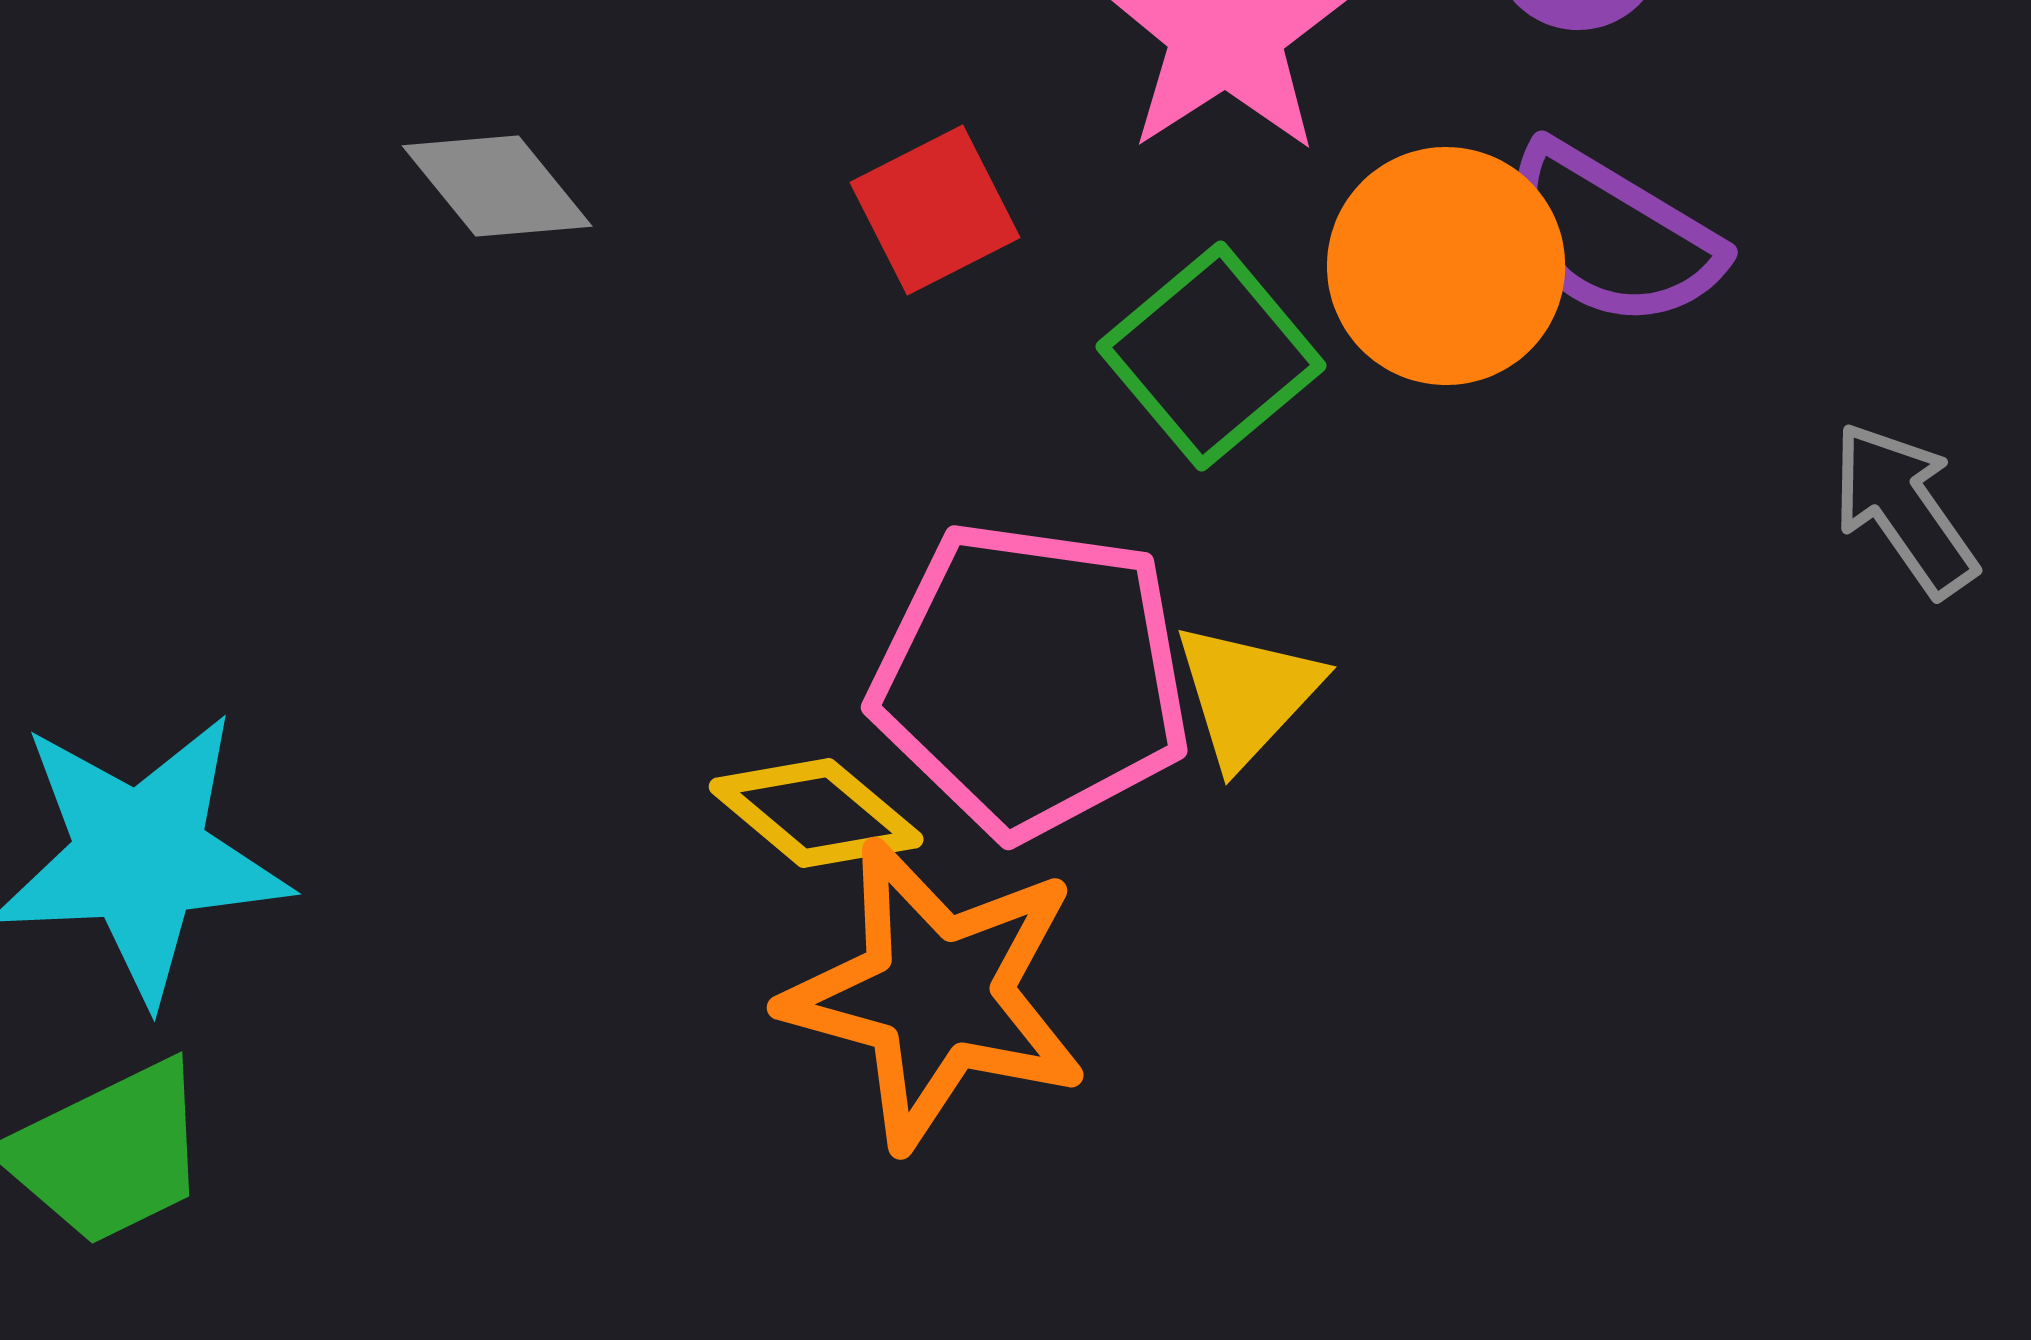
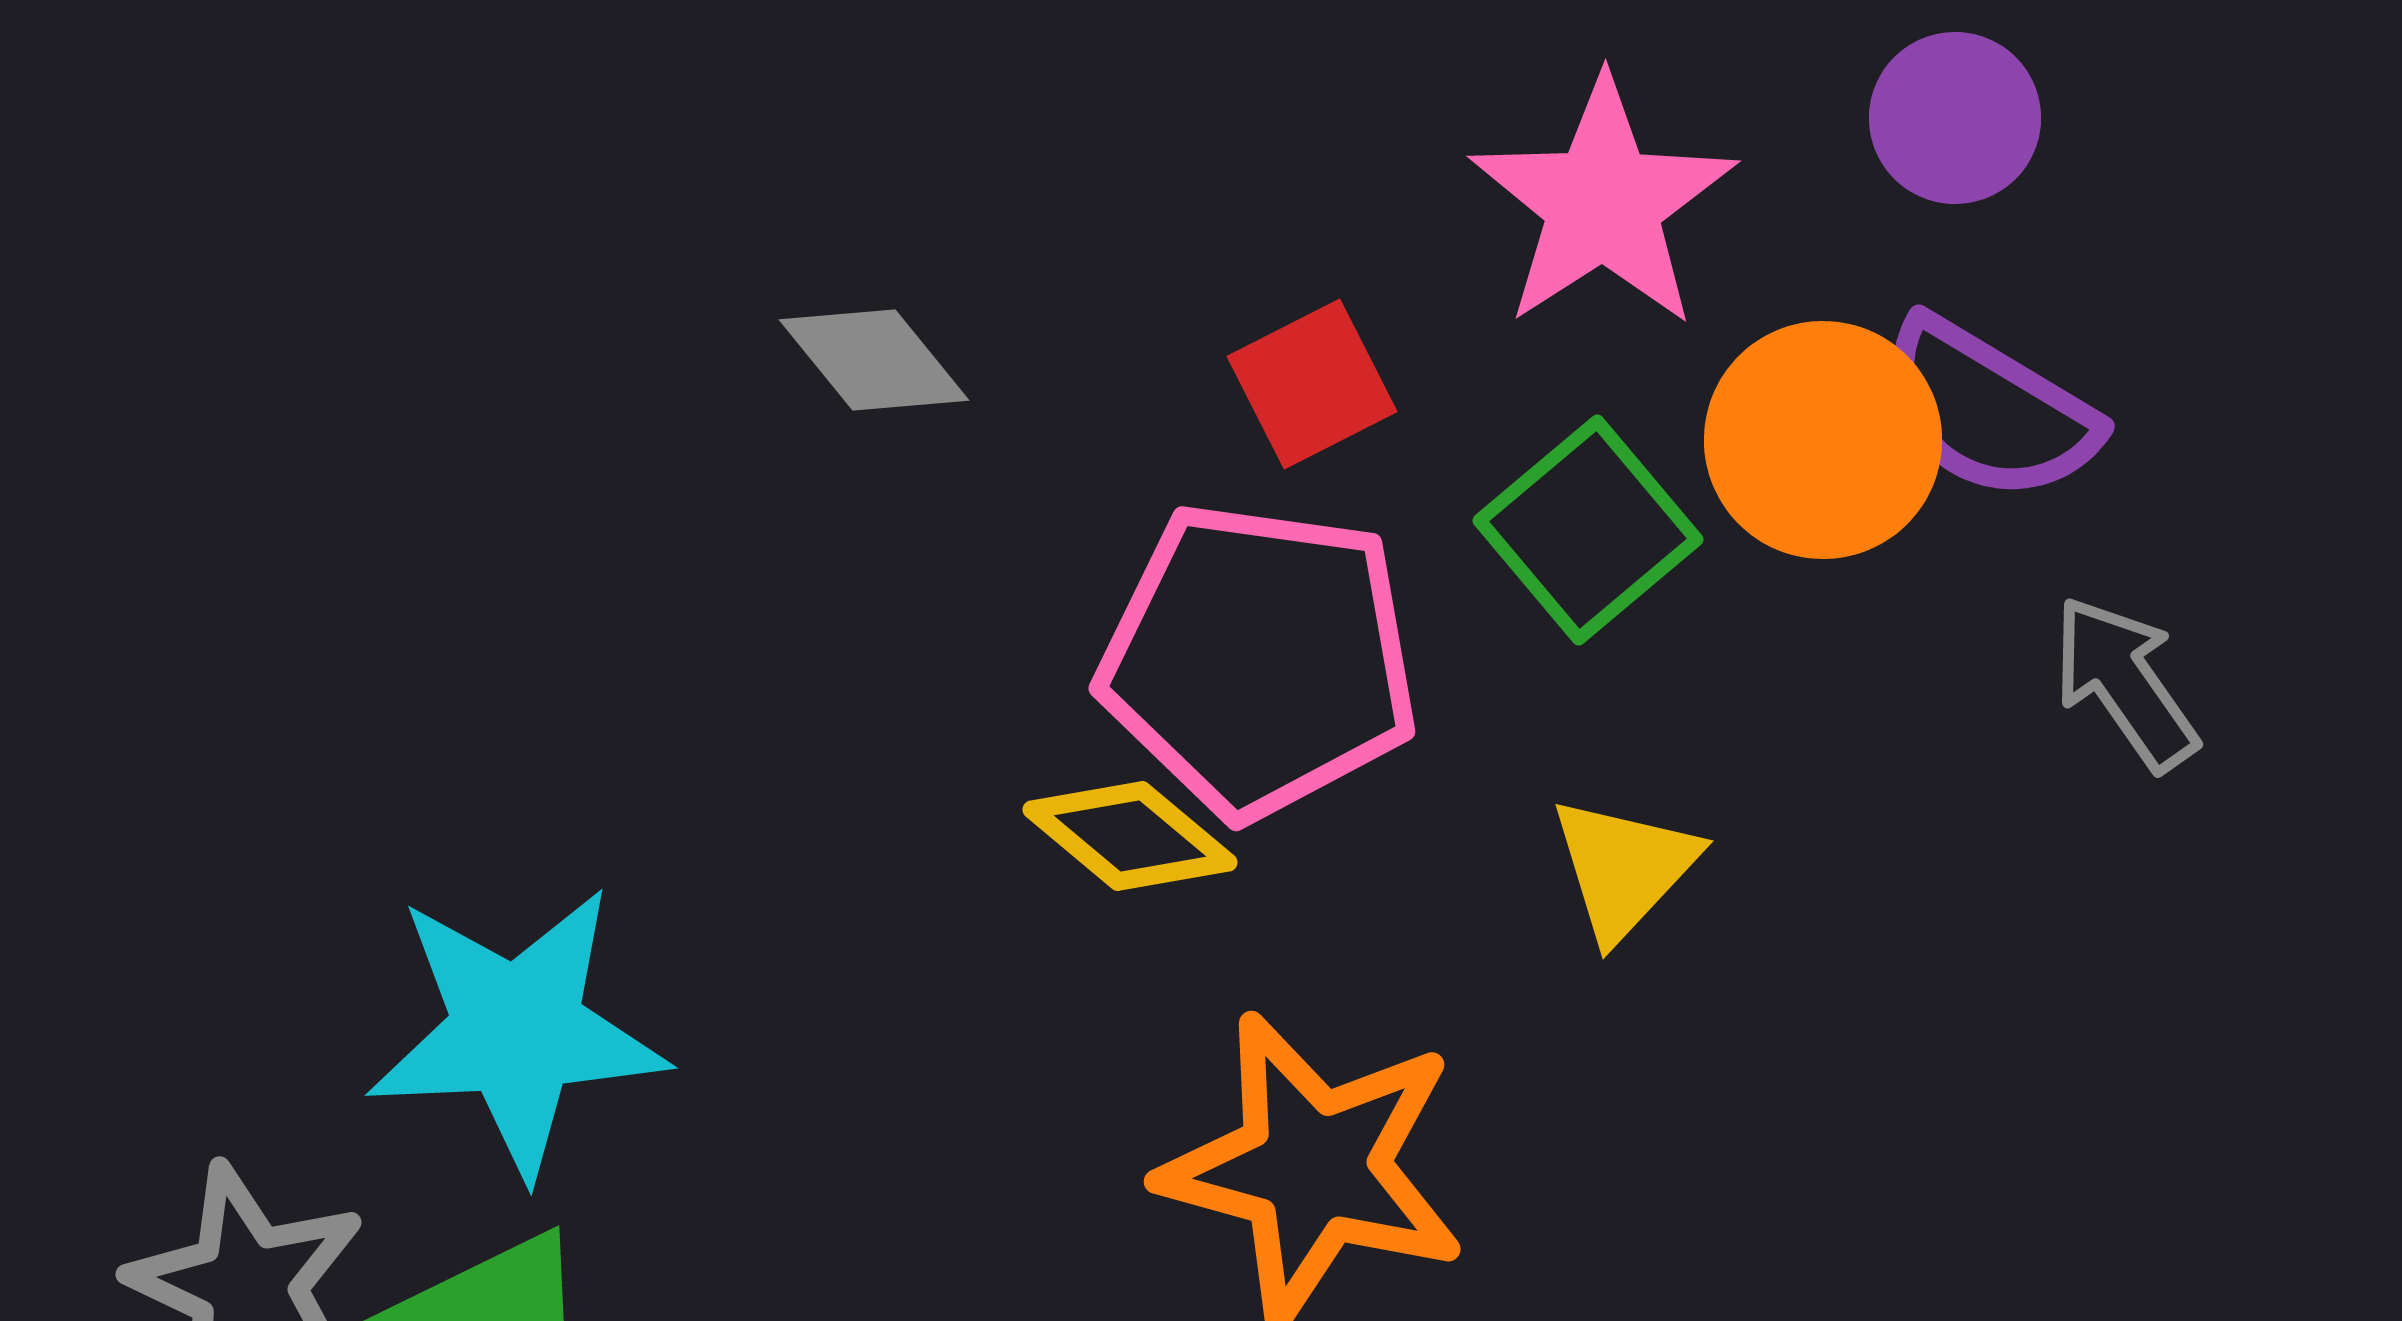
gray arrow: (1904, 509) -> (2125, 683), moved
pink pentagon: (1031, 679) -> (1259, 660), moved
yellow diamond: (816, 813) -> (1130, 836), moved

